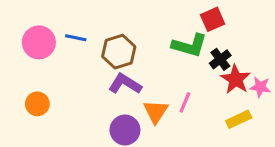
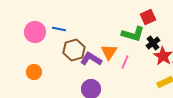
brown hexagon: (119, 52) -> (74, 50), moved
pink line: (185, 102) -> (125, 62), moved
orange triangle: (156, 112) -> (109, 52), moved

